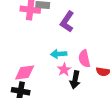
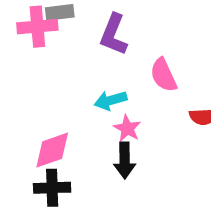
pink semicircle: (84, 59) -> (163, 75), moved
black arrow: (75, 80) -> (125, 160), moved

